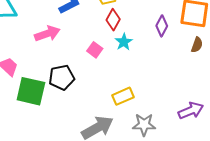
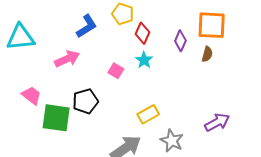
red diamond: (113, 20) -> (142, 33), moved
brown semicircle: (197, 45) -> (207, 54), moved
gray star: (144, 125) -> (172, 141), turned 30

